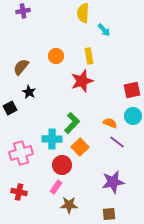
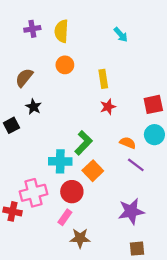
purple cross: (23, 11) -> (32, 29), moved
yellow semicircle: (83, 13) -> (61, 31), moved
yellow rectangle: (89, 56) -> (103, 79), moved
red star: (82, 81) -> (108, 107), moved, size x0.6
pink cross: (21, 153) -> (33, 193), moved
red cross: (19, 192) -> (13, 211), moved
brown square: (109, 214) -> (137, 249), moved

